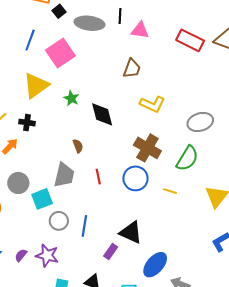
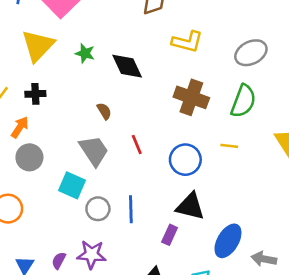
gray trapezoid: (64, 175) -> (94, 151), turned -36
blue circle: (135, 178) -> (185, 160), moved
gray circle: (18, 183) -> (29, 157), moved
cyan square: (42, 199) -> (72, 185), turned -35

